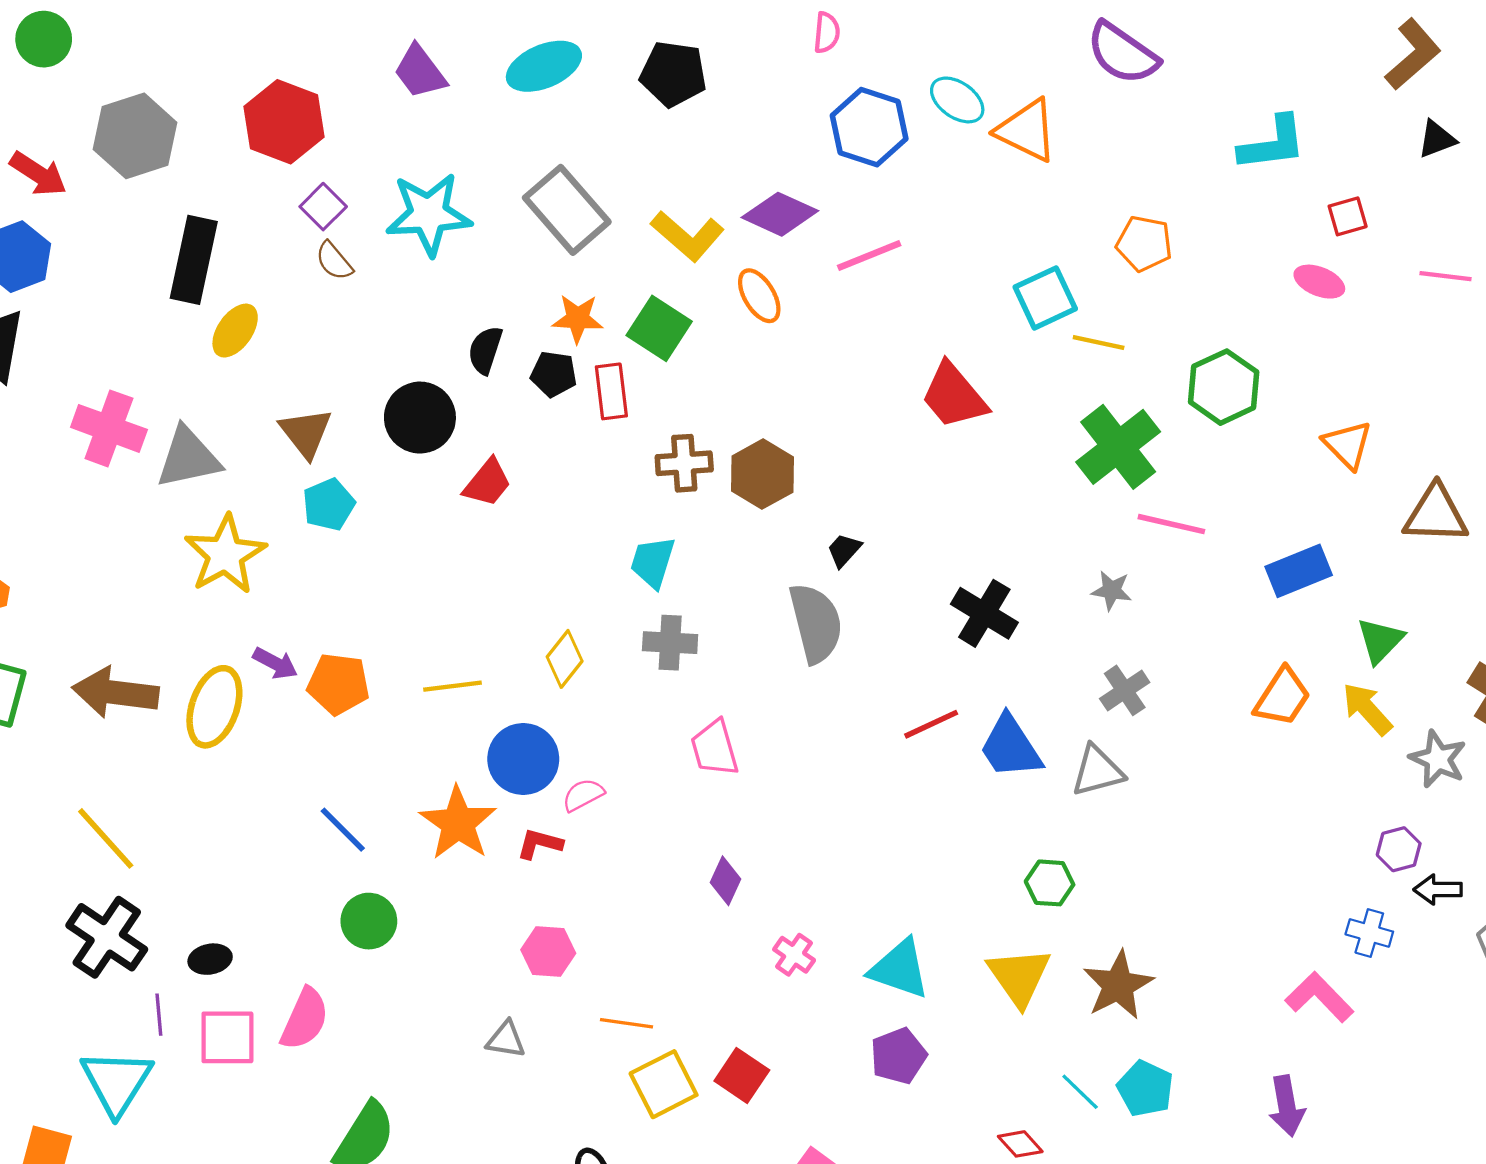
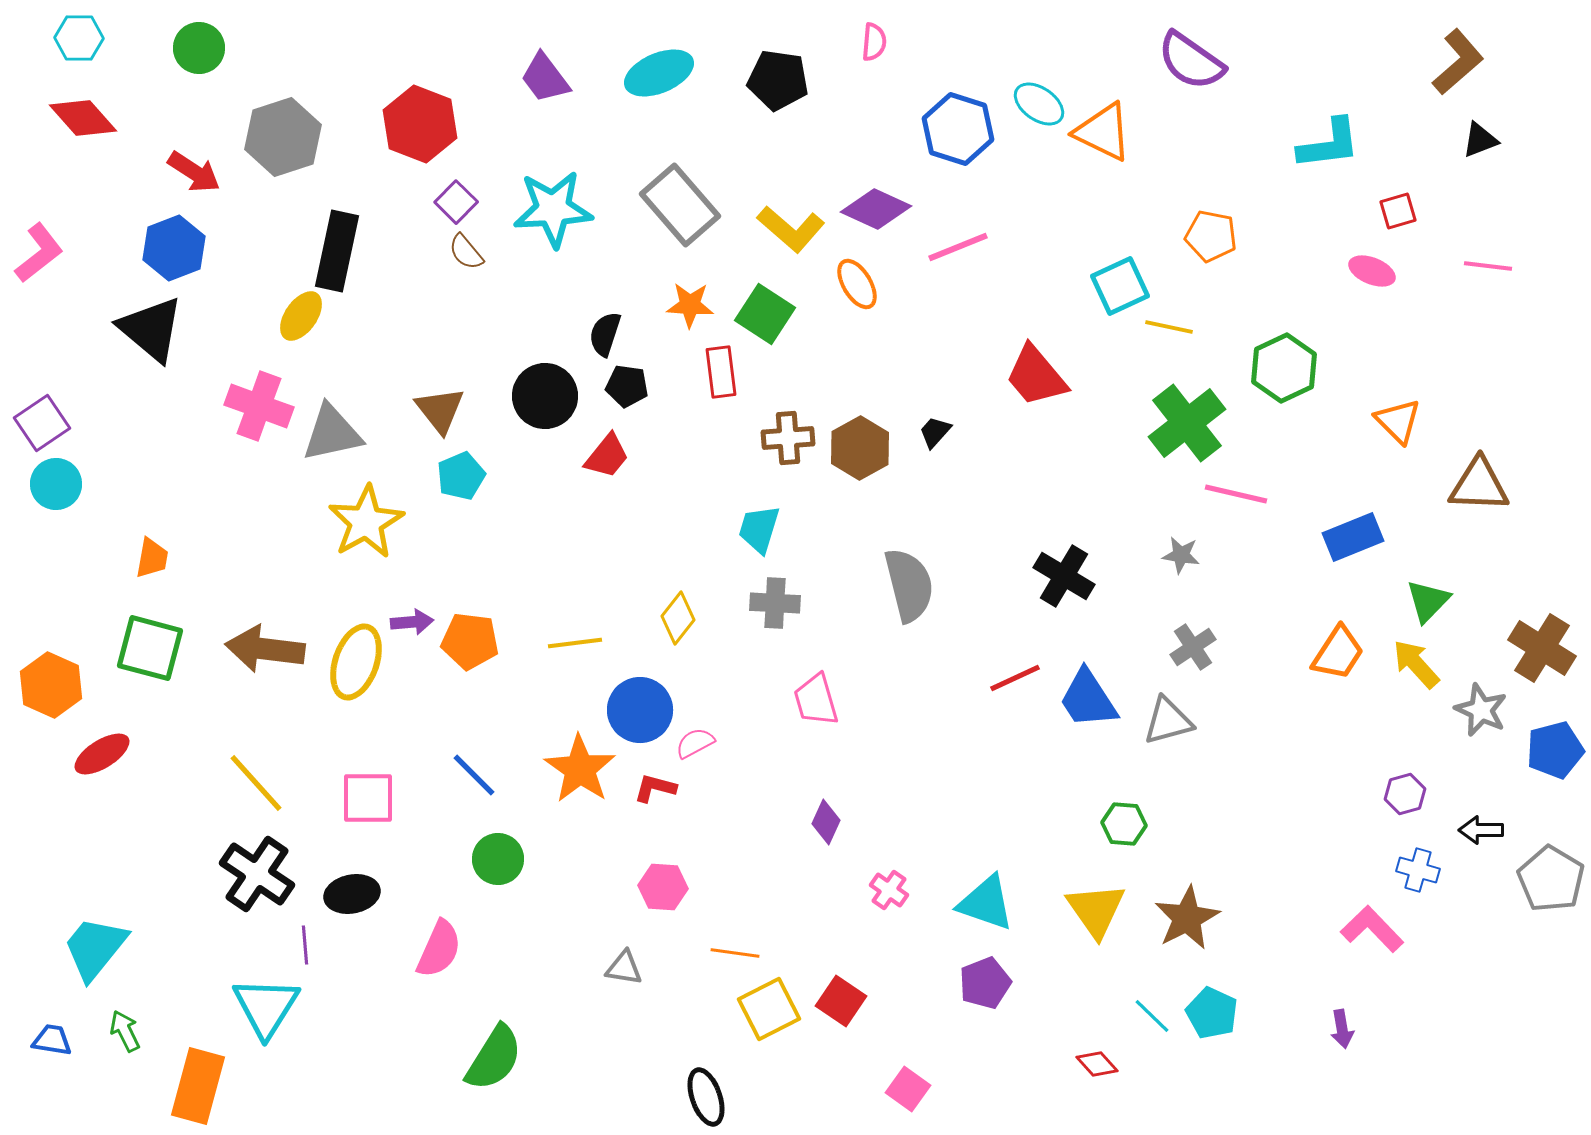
pink semicircle: (827, 33) -> (874, 42), moved
yellow ellipse: (235, 331) -> (301, 316), moved
black pentagon: (554, 374) -> (627, 386), moved
black trapezoid: (844, 550) -> (935, 432), moved
purple arrow: (275, 663) -> (412, 622), turned -33
purple hexagon: (1399, 849) -> (1405, 794), moved
black ellipse: (210, 959) -> (352, 894), size x1.4
pink square: (227, 1037) -> (368, 798), moved
purple arrow: (1287, 1106) -> (1342, 1029), size x0.7

